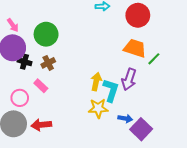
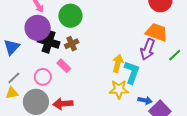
green line: (154, 59) -> (175, 55), moved
black cross: (24, 62) -> (49, 42), size x1.5
purple arrow: (129, 79) -> (148, 49), moved

